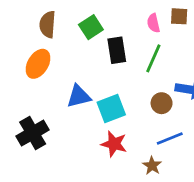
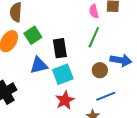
green square: (91, 27) -> (33, 35), moved
black rectangle: (117, 50) -> (60, 48), moved
red star: (114, 144) -> (65, 100), turned 30

